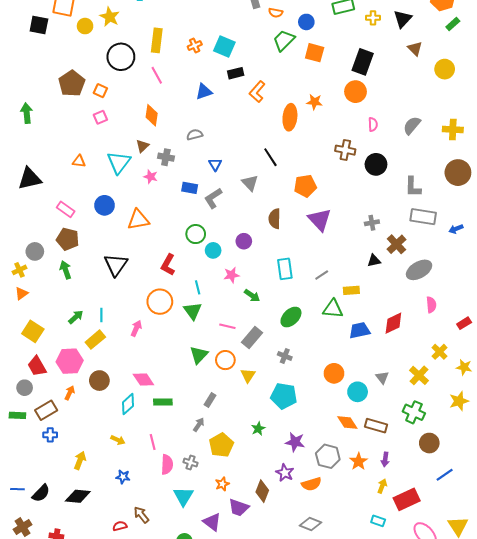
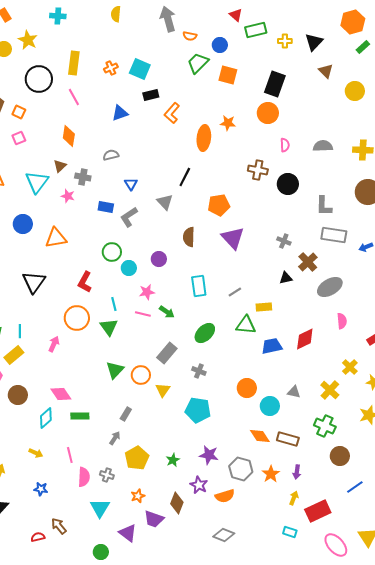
gray semicircle: (412, 125) -> (323, 146), turned 48
black line: (270, 157) -> (185, 177), turned 60
gray cross: (372, 223) -> (284, 241), turned 32
pink line: (227, 326) -> (143, 314), moved
gray triangle: (382, 377) -> (294, 392), turned -40
green star: (258, 429) -> (173, 460), moved

